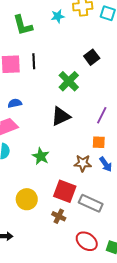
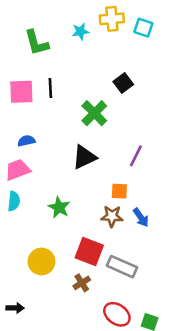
orange square: (99, 142) -> (119, 191), moved
brown cross: (59, 216) -> (82, 283), turned 32

